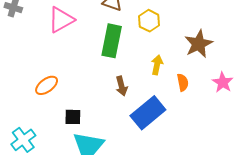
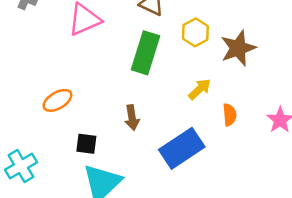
brown star: (199, 44) -> (238, 48), moved
yellow arrow: (157, 65) -> (200, 89), turned 30
brown arrow: (122, 86) -> (132, 118), moved

